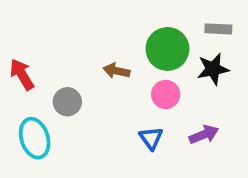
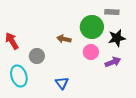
gray rectangle: (218, 29) -> (112, 12), moved
purple arrow: (204, 134) -> (113, 62), moved
blue triangle: (151, 138) -> (62, 83), moved

